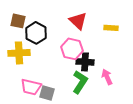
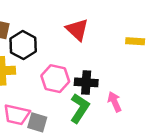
yellow rectangle: (111, 28) -> (135, 41), moved
pink hexagon: (72, 49) -> (55, 79), moved

